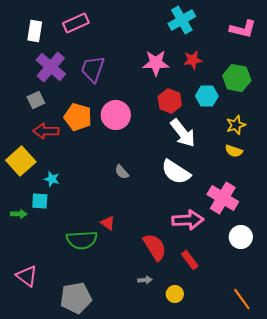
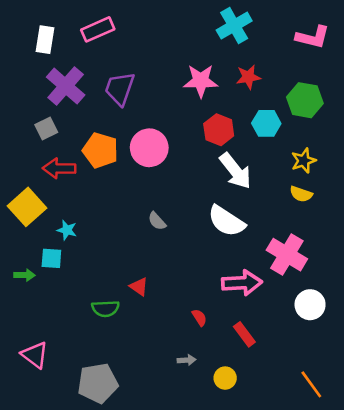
green semicircle: (82, 240) -> (105, 309), size x0.7
red semicircle: (155, 247) -> (199, 318), size x0.5

